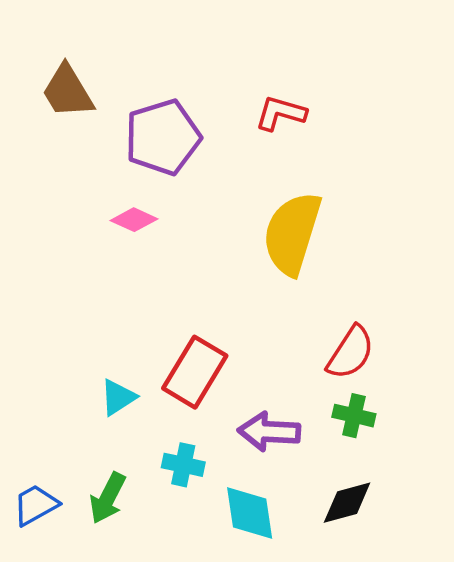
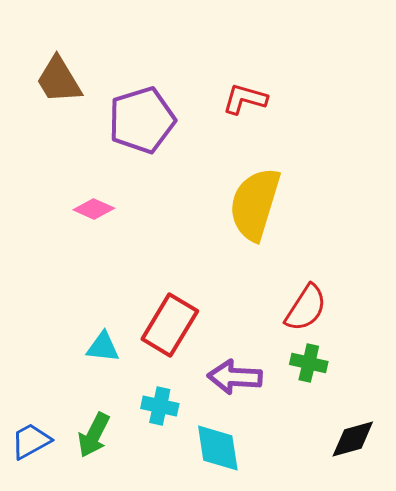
pink diamond: (134, 220) -> (94, 209), moved
cyan triangle: (118, 397) -> (103, 347), turned 39
black diamond: (347, 503) -> (353, 439), moved

